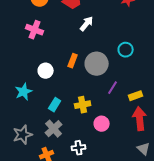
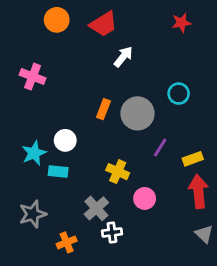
pink cross: (35, 30) -> (33, 77), moved
white circle: (46, 71) -> (65, 140), moved
cyan rectangle: (55, 105) -> (58, 172), moved, turned 64
yellow cross: (83, 105) -> (118, 172), turned 35
gray cross: (54, 129) -> (96, 208), moved

